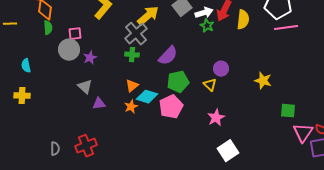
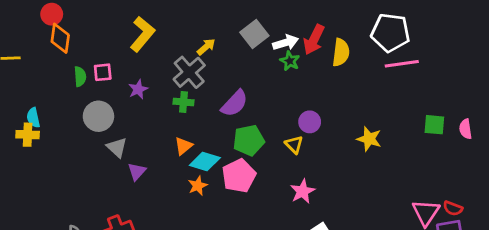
yellow arrow: (148, 16) -> (206, 47), size x0.6
green semicircle: (48, 28) -> (80, 77), moved
gray circle: (69, 50) -> (98, 116), moved
purple star: (90, 58) -> (138, 89), moved
yellow cross: (22, 96) -> (28, 135), moved
purple triangle: (99, 104) -> (137, 171), turned -40
orange star: (131, 107) -> (198, 186), moved
green square: (288, 111) -> (434, 125), moved

